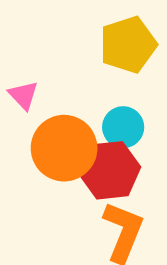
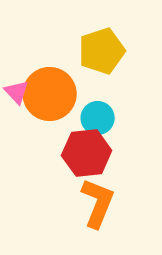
orange circle: (64, 148) -> (50, 94), moved

